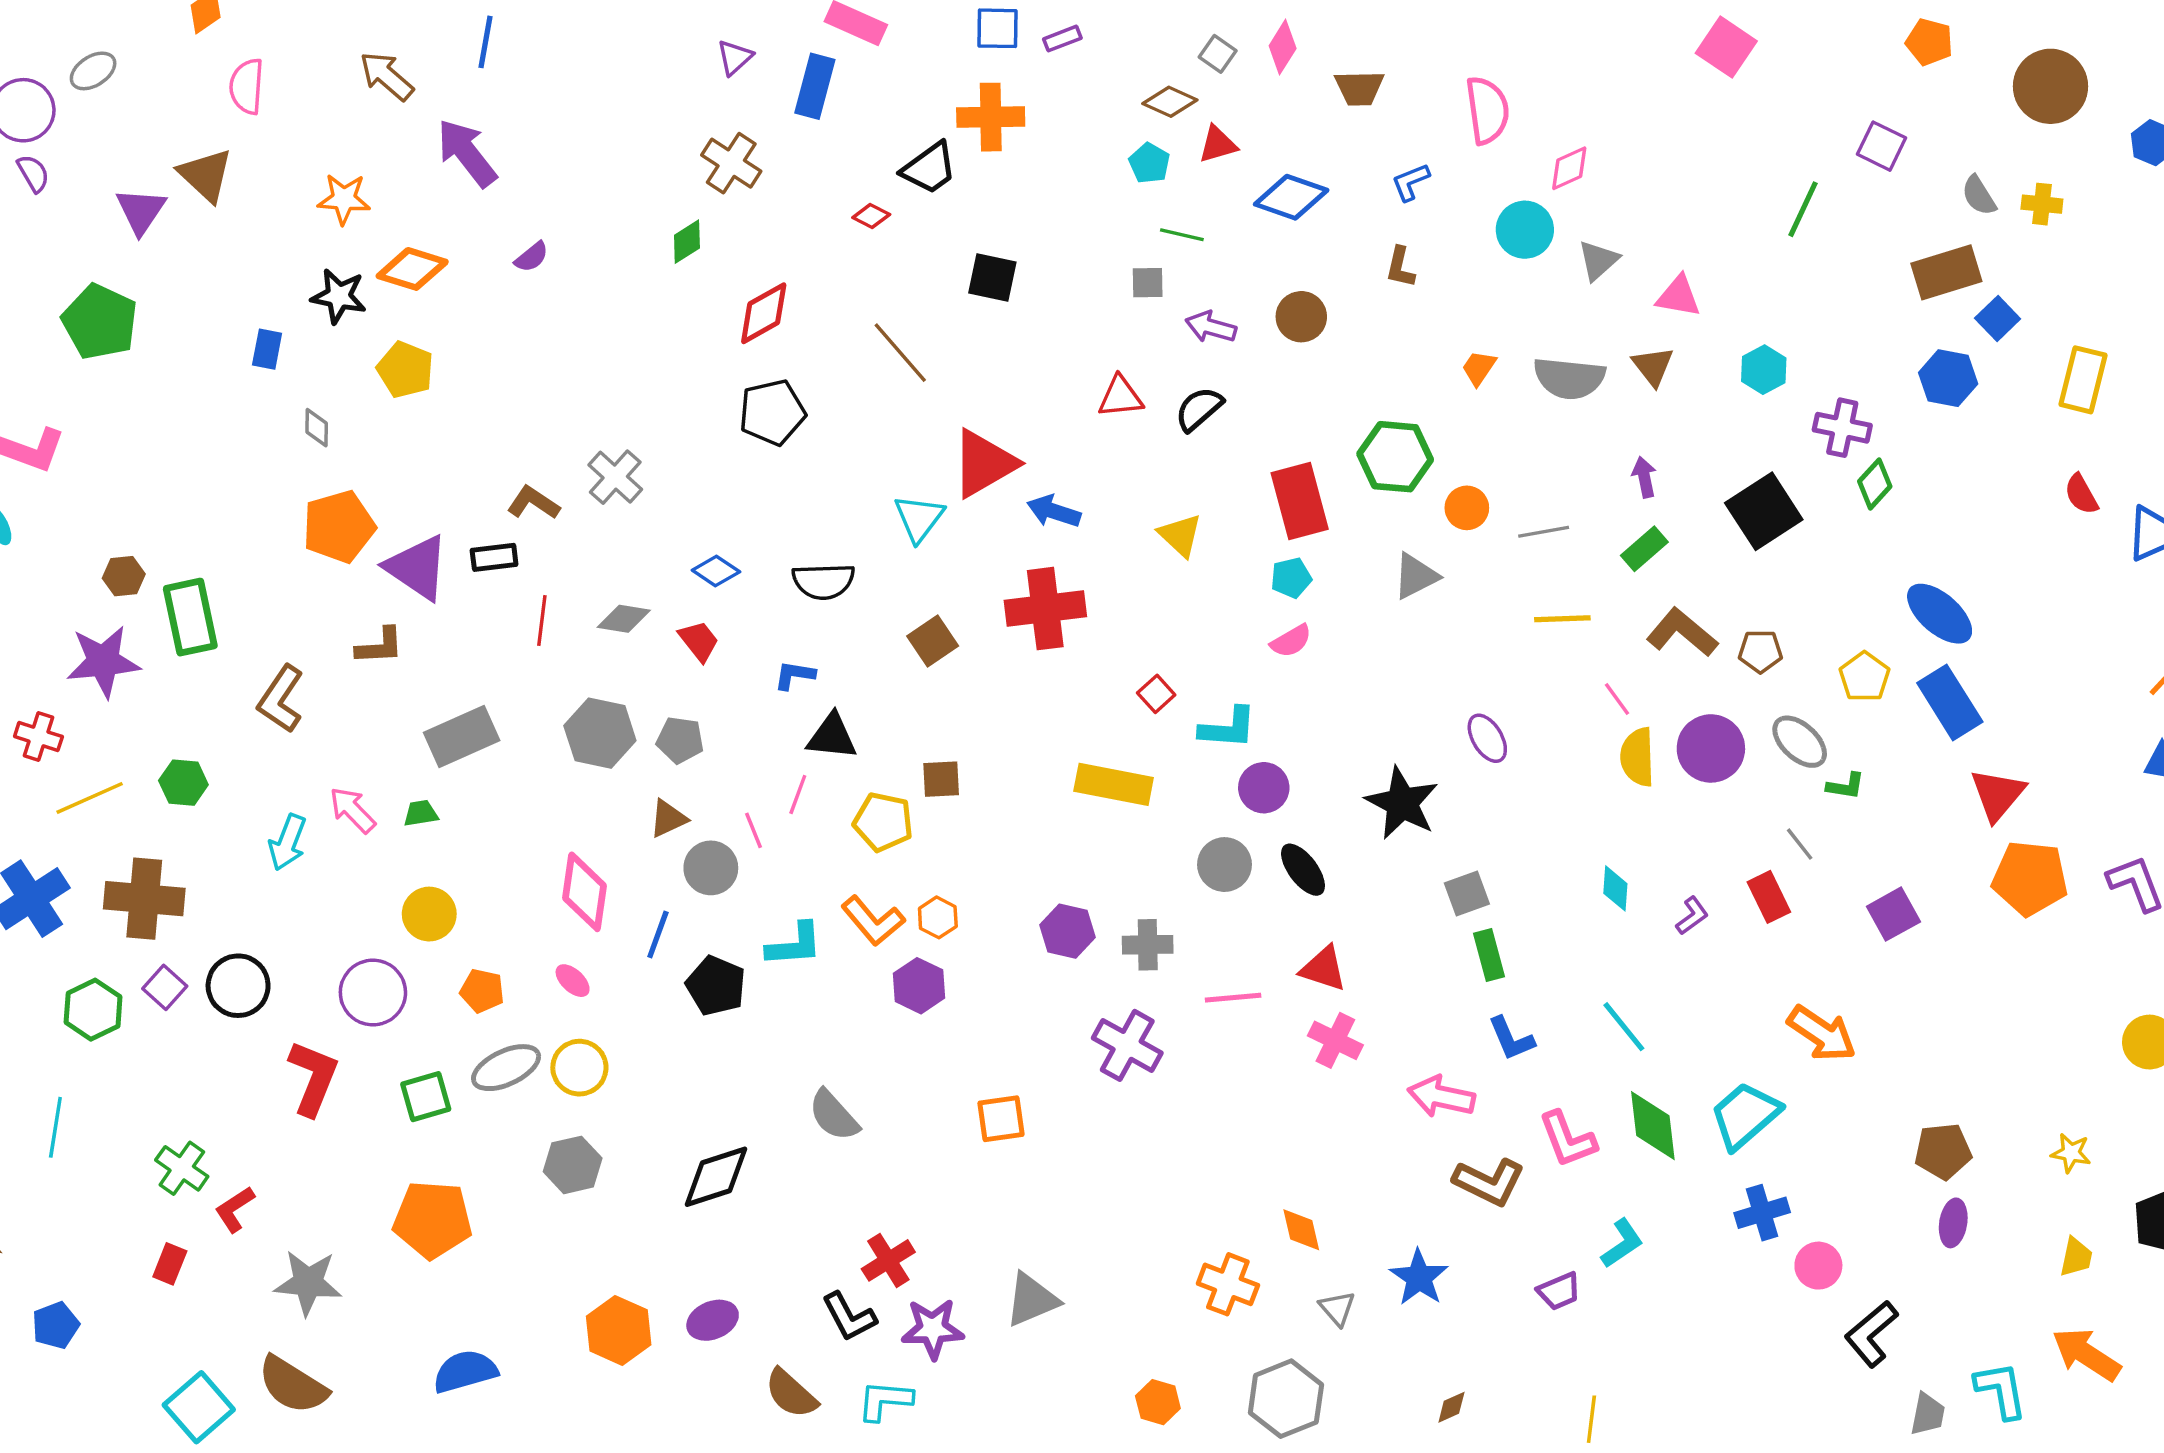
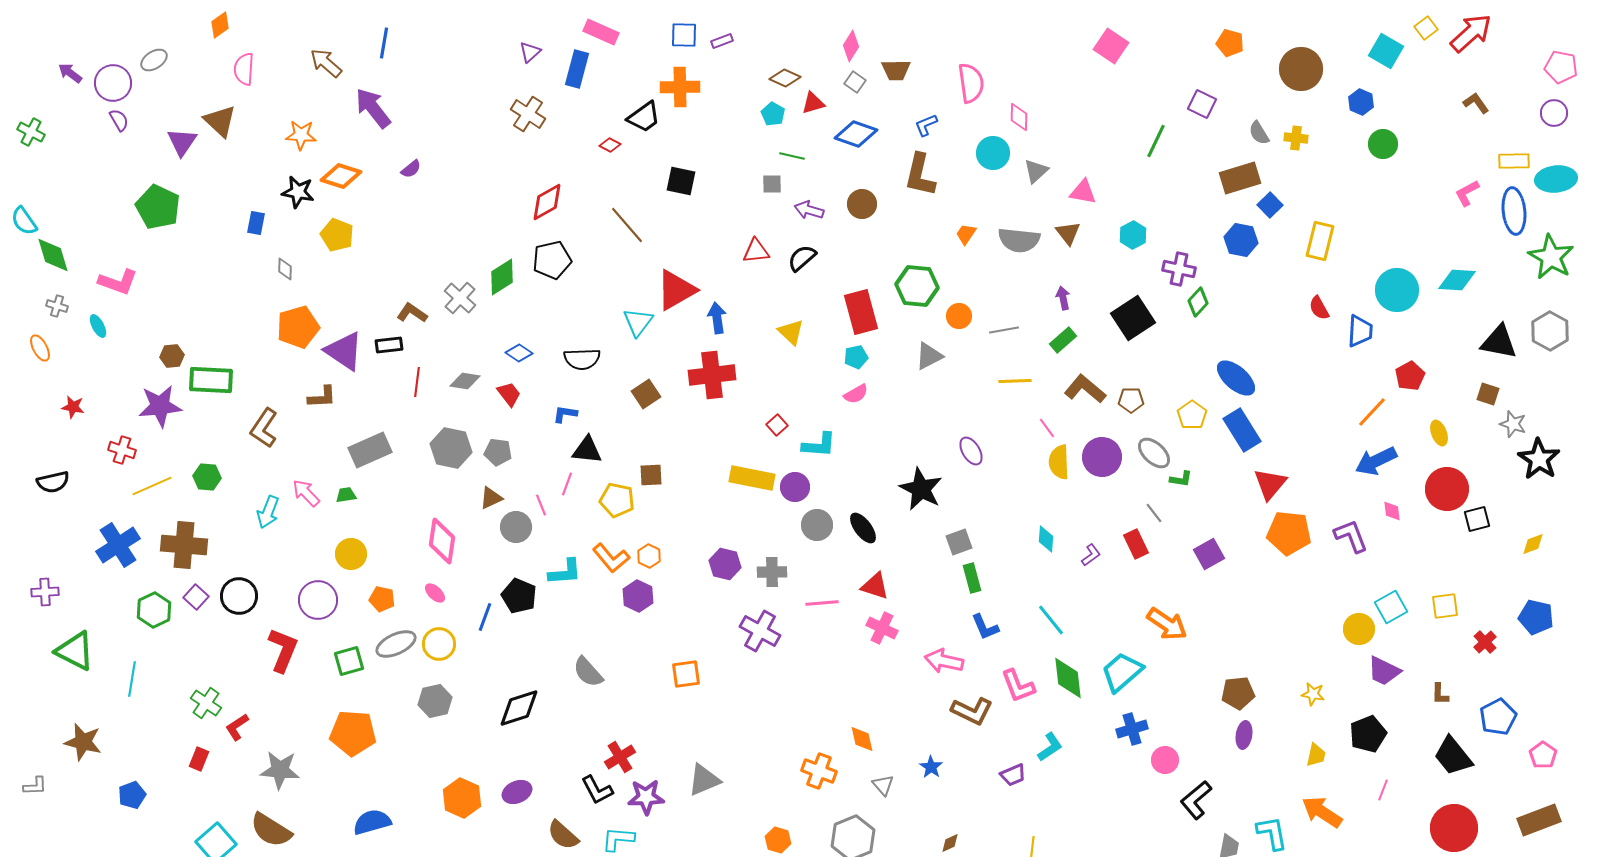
gray square: (1218, 54) -> (855, 82), moved
pink diamond: (1569, 168) -> (1019, 117), turned -64
green diamond: (687, 242) -> (502, 277), moved, size x1.4
brown L-shape: (1400, 267) -> (920, 175), size x1.8
blue arrow: (1054, 511) -> (717, 318), turned 64
green rectangle: (190, 617) -> (211, 380), turned -75
purple circle: (1264, 788) -> (795, 487), moved
blue line: (658, 935) -> (485, 617), moved
blue star: (1419, 1278) -> (931, 767), size x0.7

